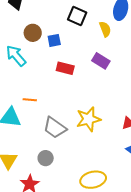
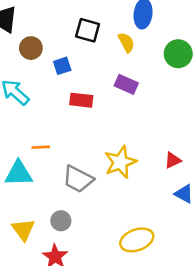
brown circle: (33, 33) -> (31, 48), moved
gray circle: (46, 158) -> (61, 221), moved

